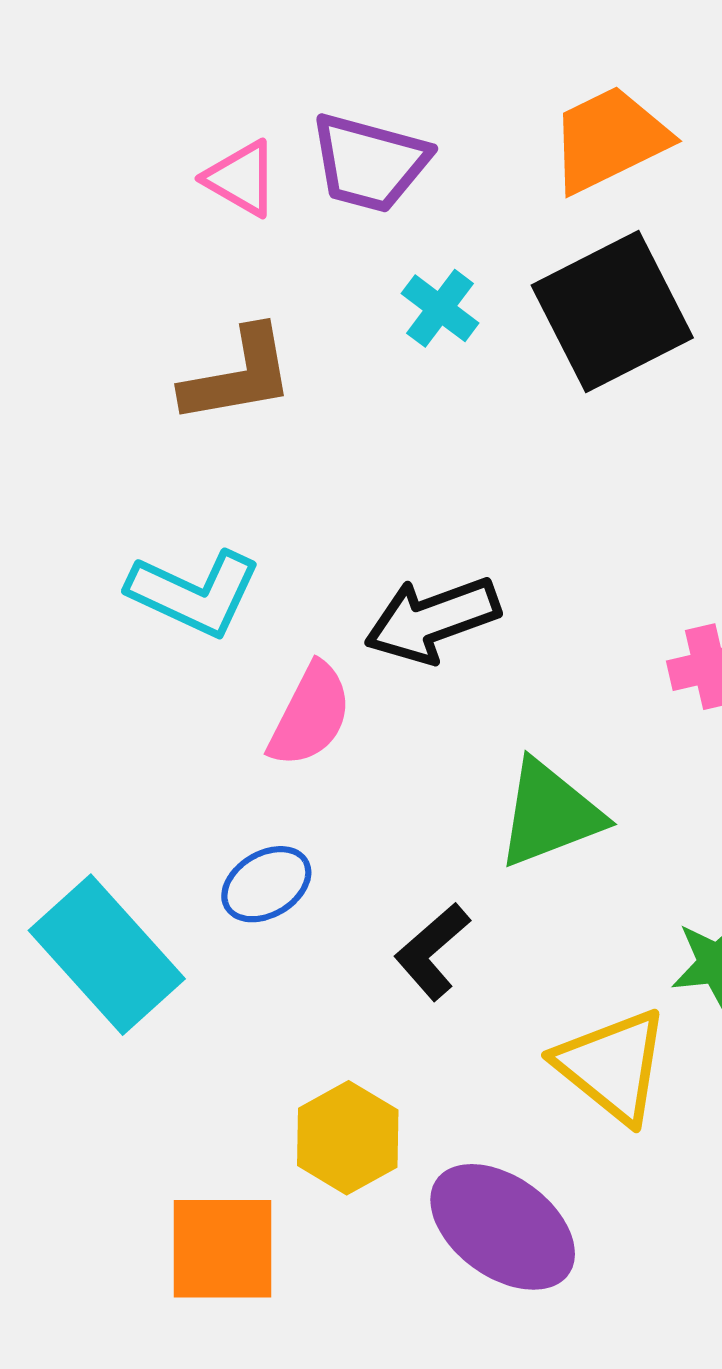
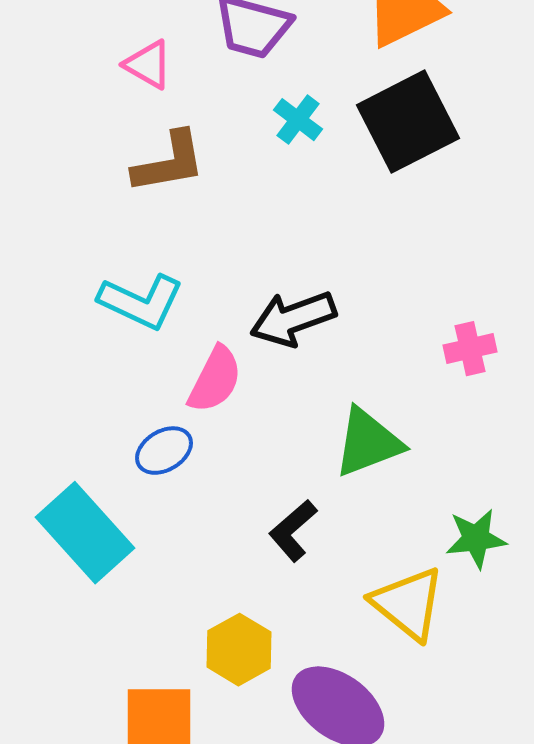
pink triangle: (241, 178) -> (148, 65), moved
blue ellipse: (266, 884) -> (164, 451), moved

